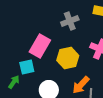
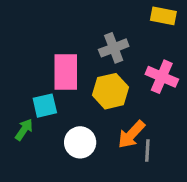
gray cross: (70, 21) -> (114, 48), moved
pink rectangle: (40, 46) -> (66, 72), turned -30

